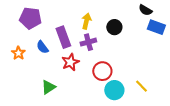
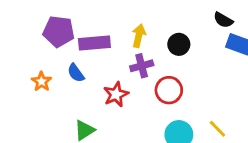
purple rectangle: (63, 37) -> (94, 43), moved, turned -75
red circle: (102, 71) -> (169, 90), moved

